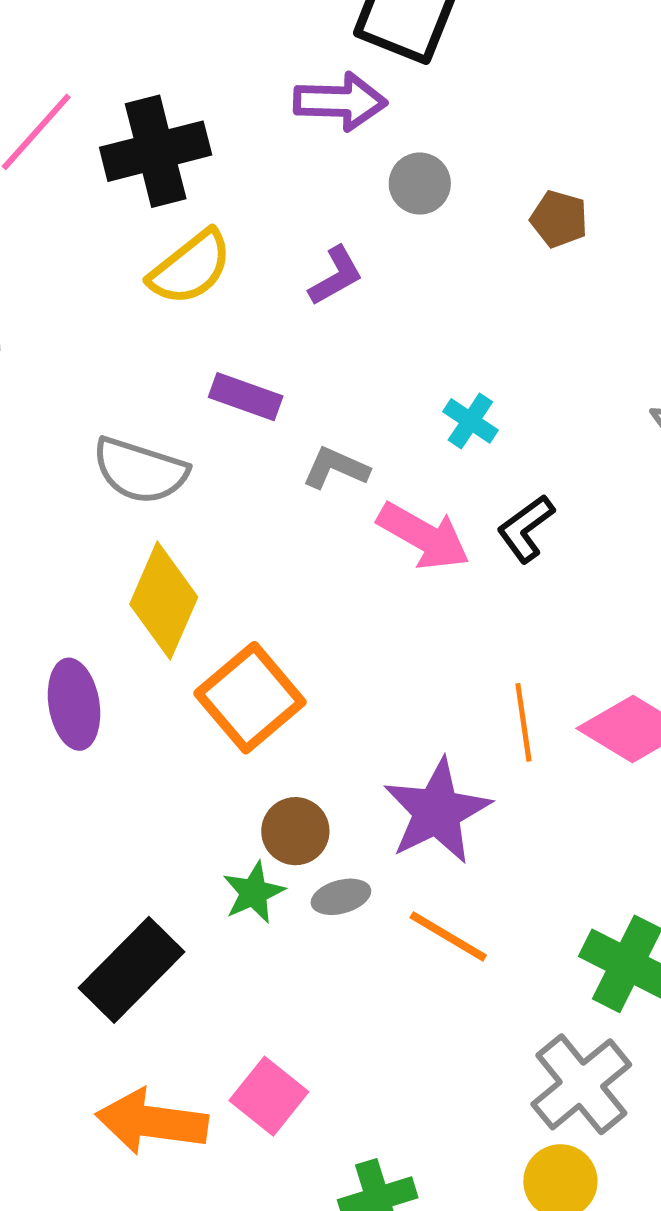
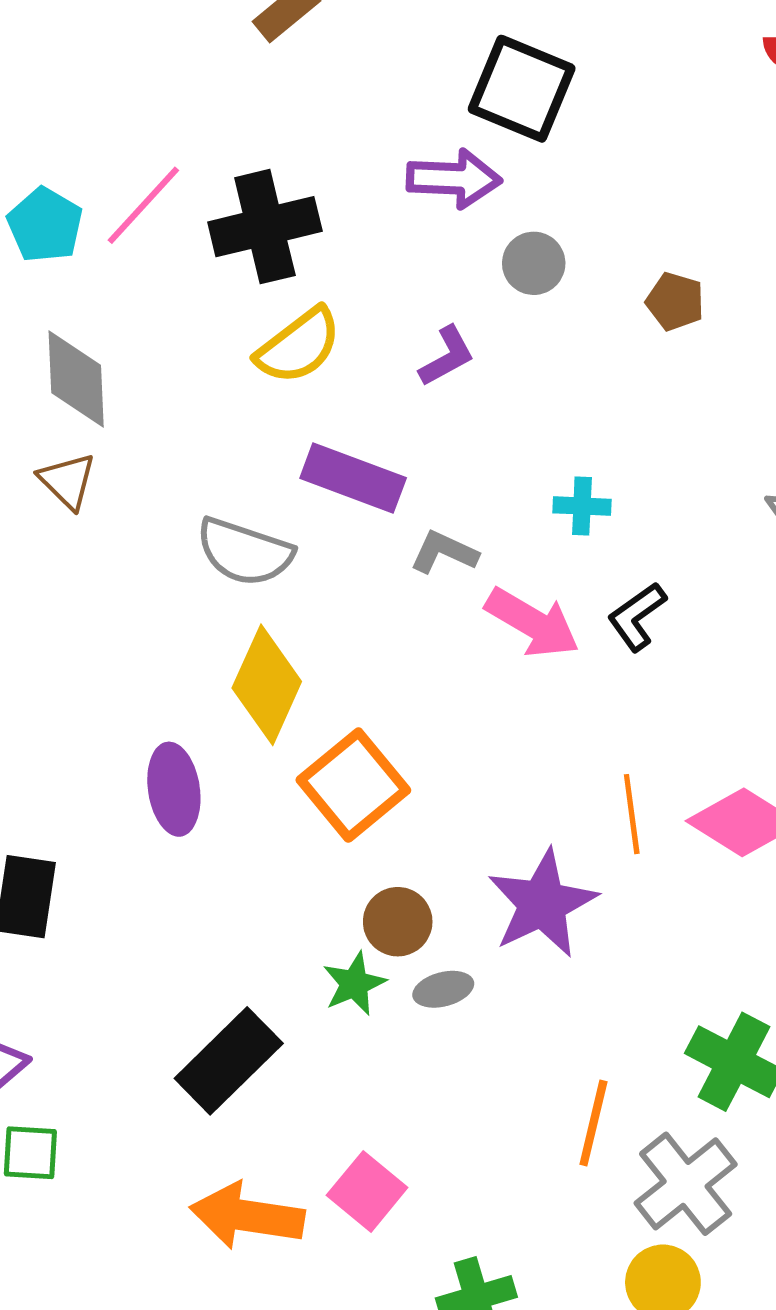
purple rectangle: (246, 397) -> (353, 478), size x1.4
cyan cross: (470, 421) -> (582, 506), turned -32
orange line: (448, 936) -> (593, 1123), moved, turned 72

